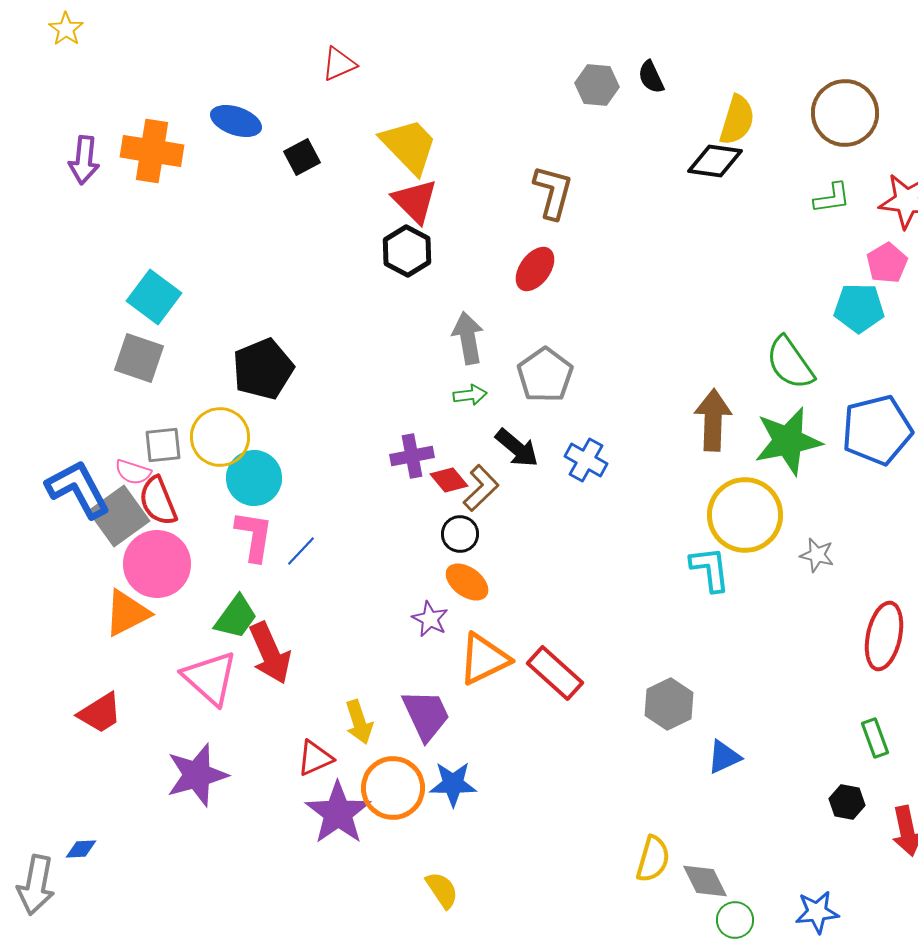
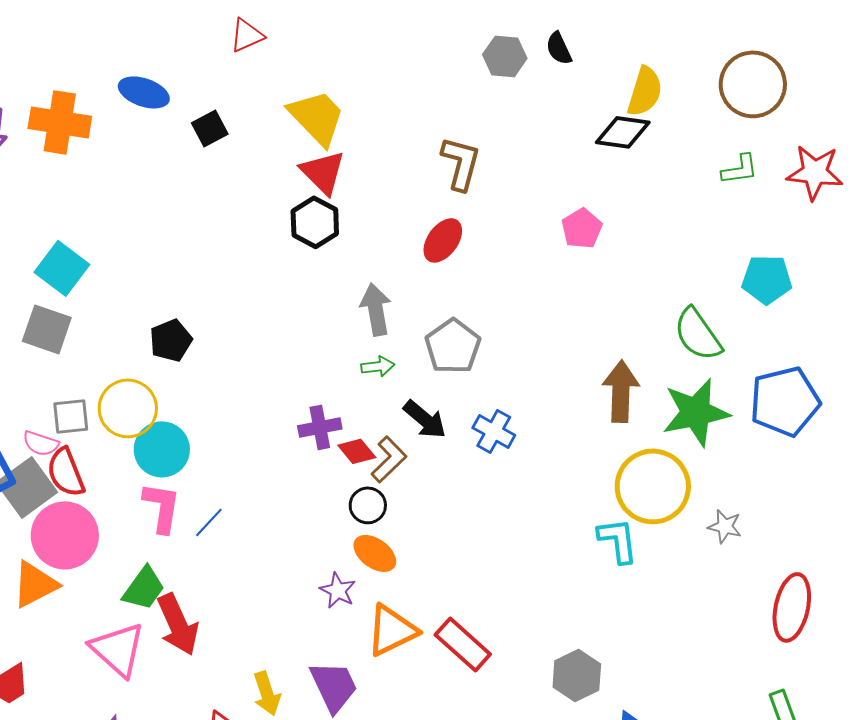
pink pentagon: (887, 263) -> (582, 228), moved
black pentagon: (263, 369) -> (171, 340), size x0.7

